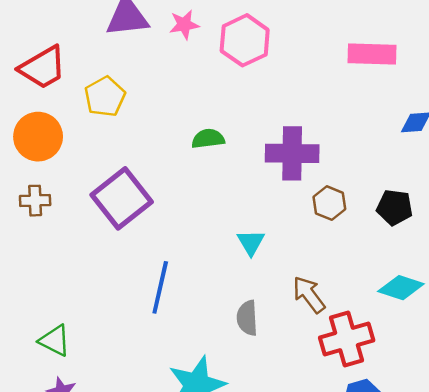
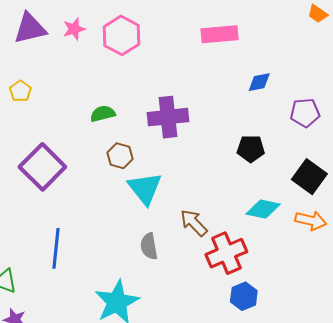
yellow pentagon: (105, 97) -> (20, 91), size x0.7
brown hexagon: (329, 203) -> (120, 156), moved
cyan triangle: (251, 242) -> (145, 188), size x1.6
blue line: (160, 287) -> (56, 248), moved

